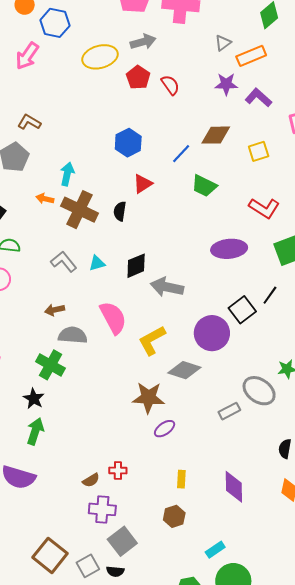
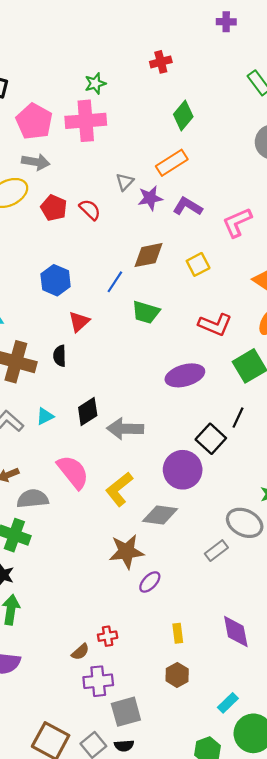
gray arrow: (143, 42) -> (36, 162), moved, turned 35
gray triangle: (223, 43) -> (125, 182), moved
gray square: (122, 541) -> (126, 712), turned 32

